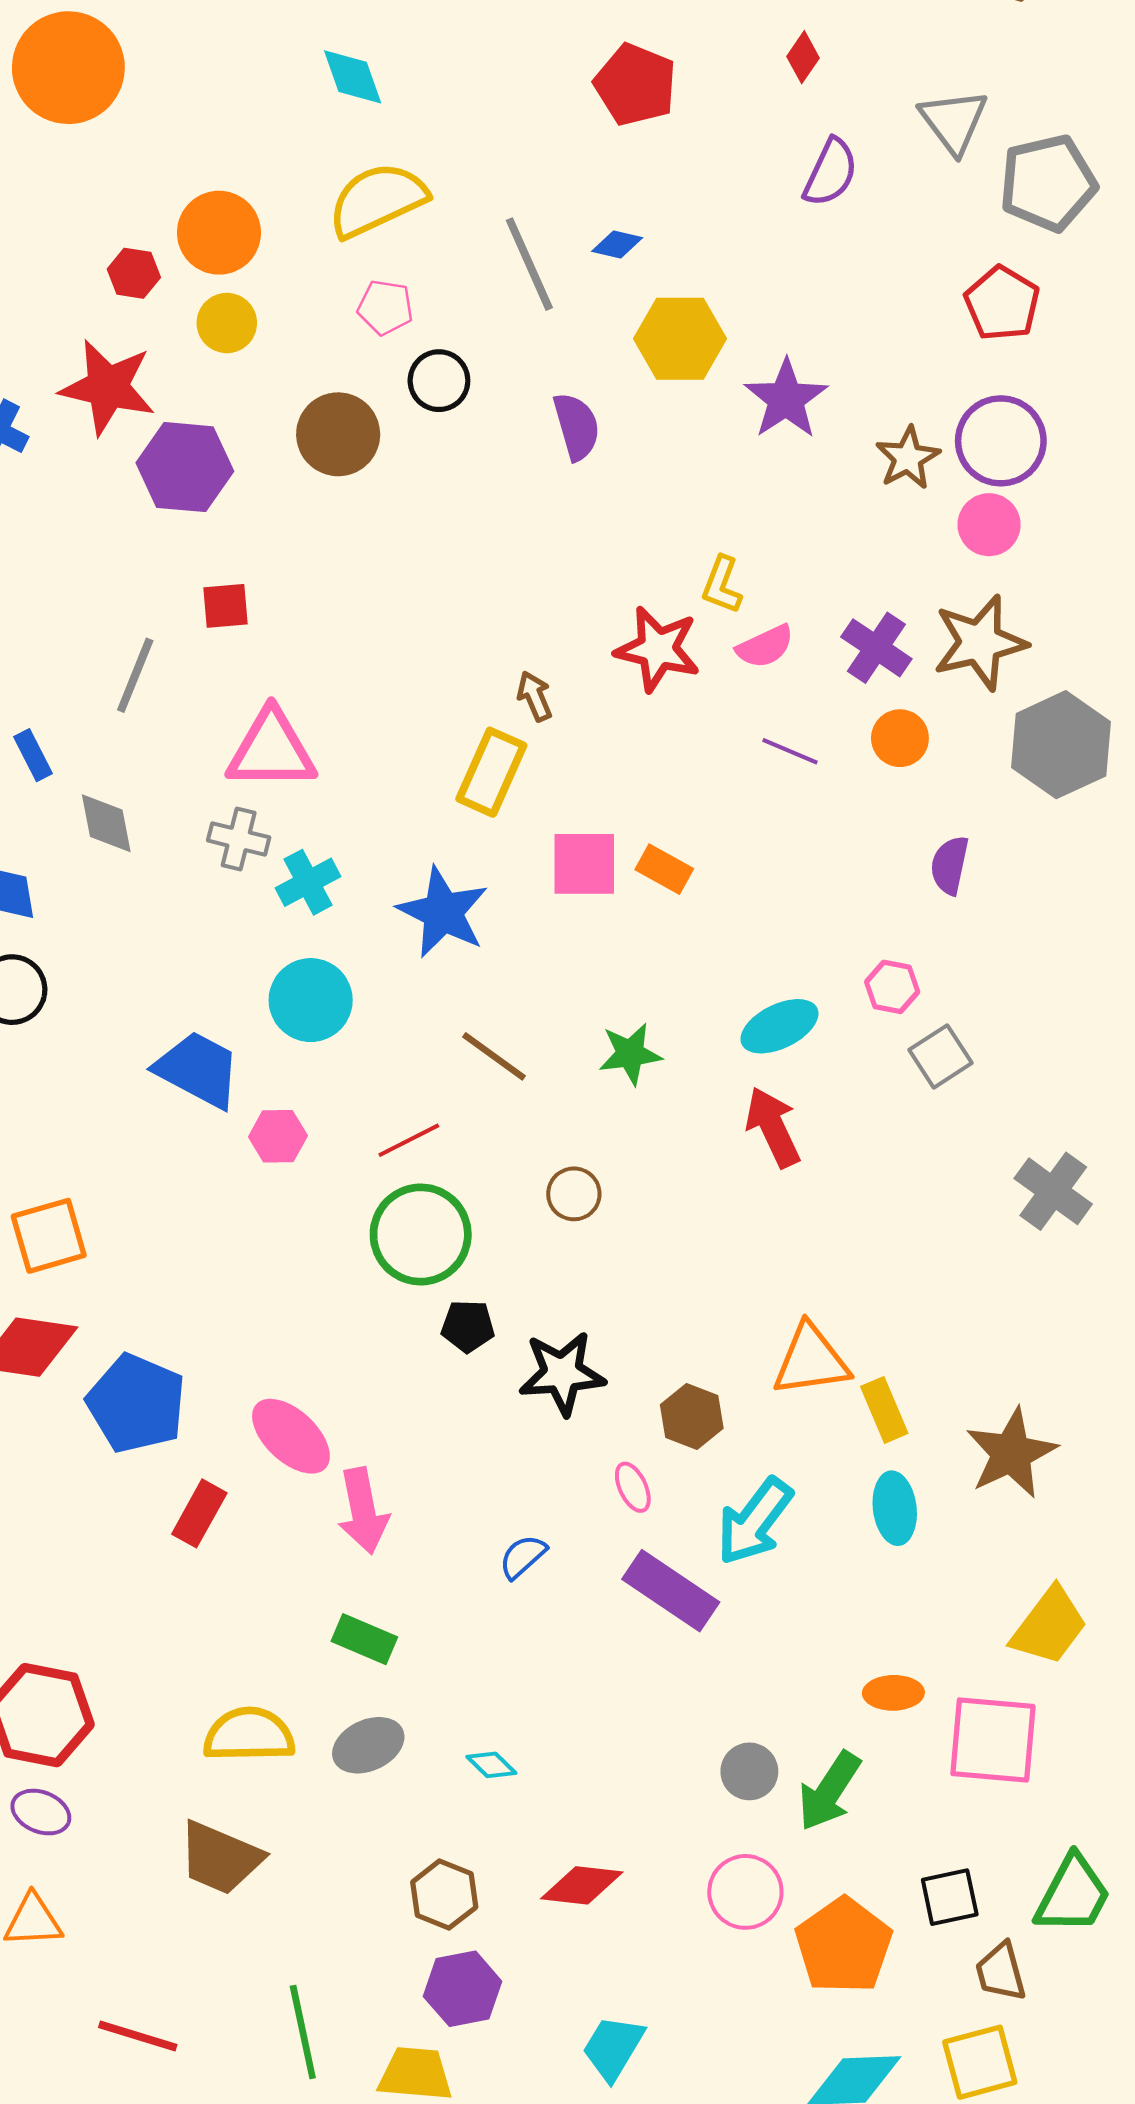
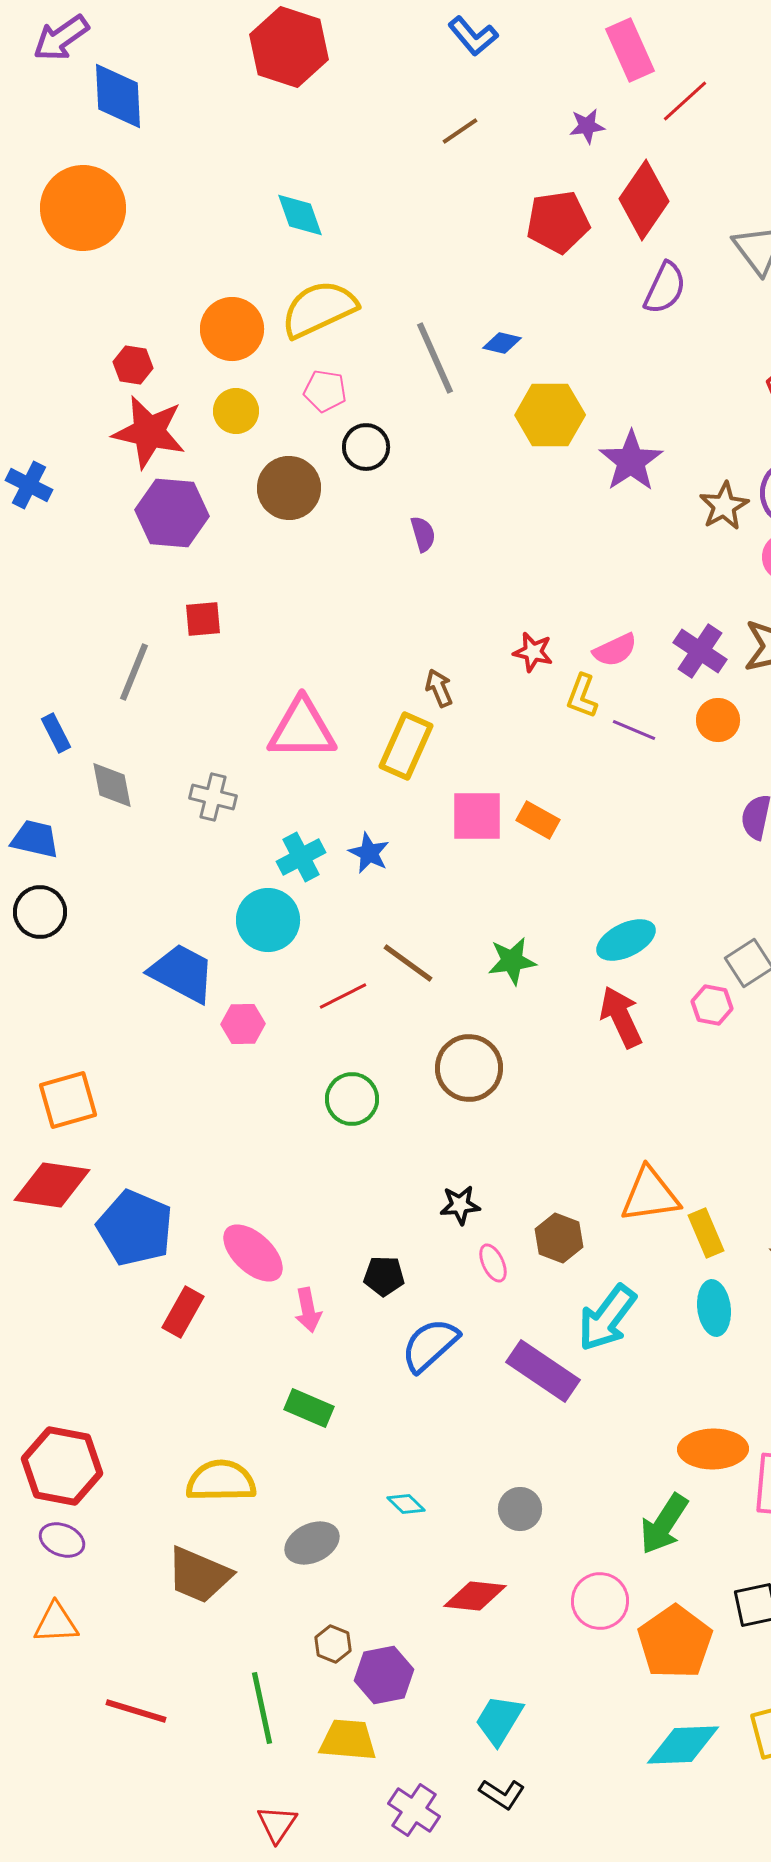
red diamond: (803, 57) -> (644, 200), size x2.0
red pentagon: (635, 85) -> (558, 222), moved, turned -30
orange circle: (219, 233) -> (232, 329), moved
yellow circle: (227, 323) -> (236, 411), moved
red star: (108, 387) -> (149, 432), moved
purple semicircle: (576, 426) -> (423, 534), moved, size x0.7
yellow L-shape: (722, 585) -> (582, 696), moved
red star: (658, 649) -> (533, 652), size x0.6
pink triangle: (271, 750) -> (302, 729), moved
cyan cross: (308, 882) -> (301, 857), moved
blue star: (443, 912) -> (369, 853), size x0.6
pink hexagon: (892, 987) -> (712, 1005), moved
red line: (409, 1140) -> (343, 996), moved
brown circle: (574, 1194) -> (469, 1068), size x1.6
green circle: (421, 1234) -> (352, 1099), size x0.7
black pentagon: (468, 1326) -> (384, 1276), moved
black star: (562, 1373) -> (460, 1205), size x0.6
pink ellipse: (633, 1487) -> (493, 1263), moved
pink arrow: (363, 1511) -> (308, 1310), size x0.7
blue semicircle: (523, 1557) -> (430, 1345), size x1.6
orange ellipse: (893, 1693) -> (713, 1449), size x1.5
gray ellipse: (368, 1745) -> (312, 1543), moved
gray circle: (749, 1771) -> (520, 1509), moved
brown hexagon: (444, 1895) -> (333, 1644), moved, size x0.7

